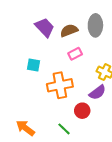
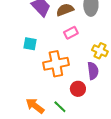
purple semicircle: (97, 92) -> (93, 71), turned -60
orange arrow: (25, 128) -> (35, 106), moved

